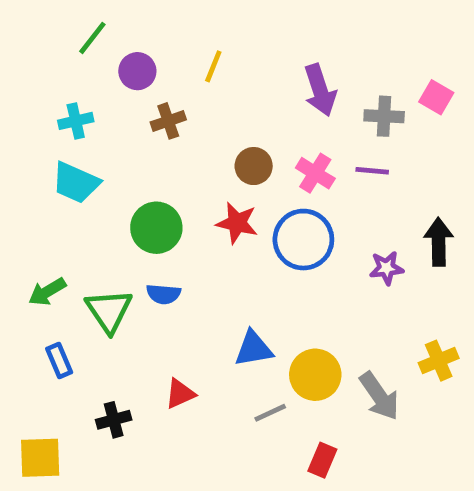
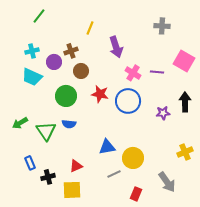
purple circle: (137, 71) -> (54, 62), moved
purple arrow: (320, 90) -> (116, 47), moved
pink square: (436, 97) -> (184, 61), moved, size x1.5
gray cross: (384, 116) -> (162, 26), moved
brown circle: (254, 166) -> (81, 71), moved
blue rectangle: (59, 361) -> (30, 163), moved
gray arrow: (379, 396) -> (167, 182), moved
yellow square: (40, 458) -> (72, 190), moved

